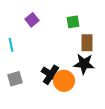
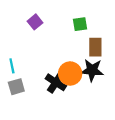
cyan line: (11, 45) -> (12, 66), moved
orange circle: (64, 81) -> (70, 74), moved

